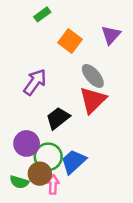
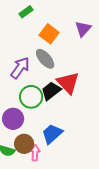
gray ellipse: (93, 76) -> (45, 59), moved
red triangle: (93, 100) -> (68, 83), turned -30
black trapezoid: (58, 118) -> (51, 91), moved
green circle: (48, 157) -> (31, 97), moved

